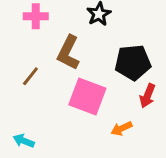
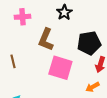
brown line: (30, 76) -> (13, 61), moved, turned -48
orange arrow: (122, 128) -> (93, 87), moved

